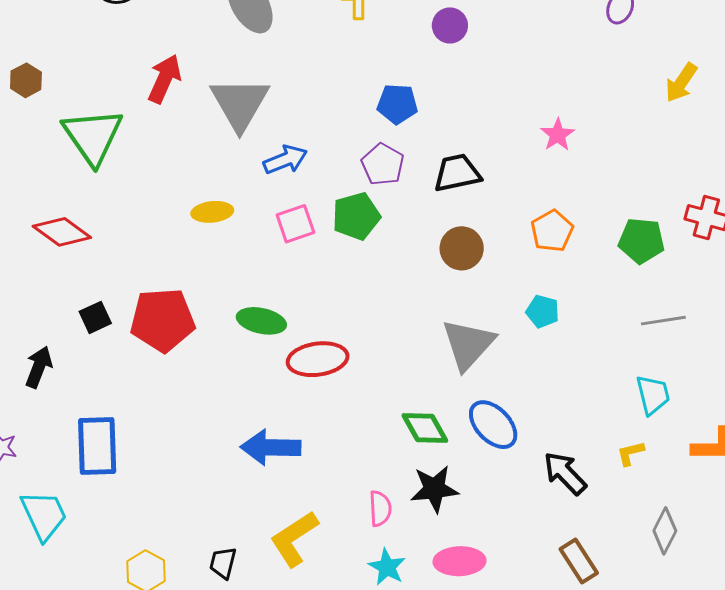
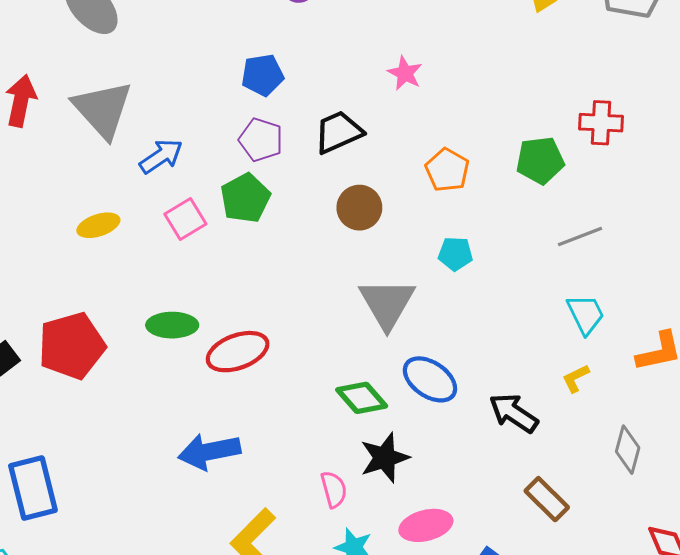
pink star: (558, 135) -> (405, 73), moved

